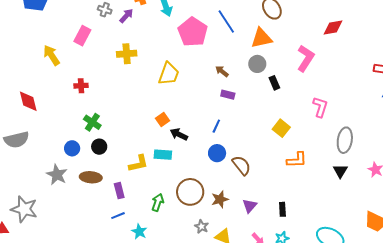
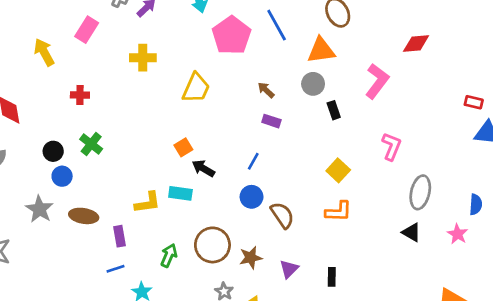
black circle: (99, 147) -> (53, 151), moved
orange L-shape: (297, 160) -> (338, 211), moved
black triangle: (340, 171) -> (411, 232), turned -35

